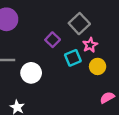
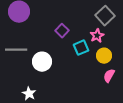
gray square: (79, 24) -> (105, 16), moved
pink semicircle: (107, 98) -> (109, 76), moved, turned -32

